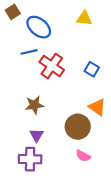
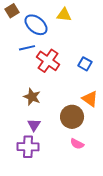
yellow triangle: (84, 18) -> (64, 15), moved
brown star: (34, 105) -> (32, 97), turned 30

